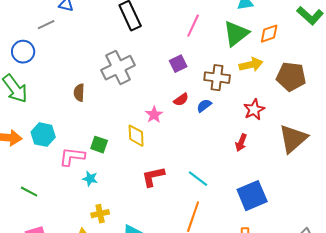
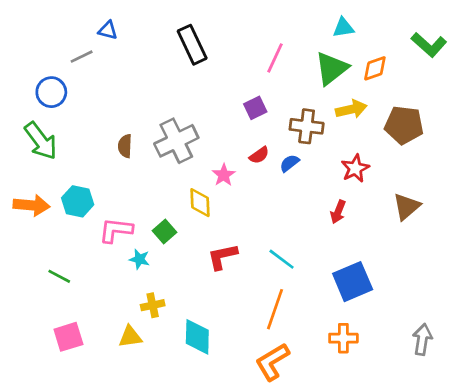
gray cross: (118, 68) -> (176, 141), moved
brown triangle: (293, 139) -> (407, 207), size x0.7
green square: (99, 145) -> (164, 232), moved, turned 30

